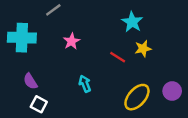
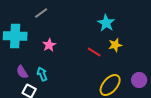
pink star: (72, 41) -> (49, 45), moved
cyan arrow: (85, 84) -> (42, 74), moved

